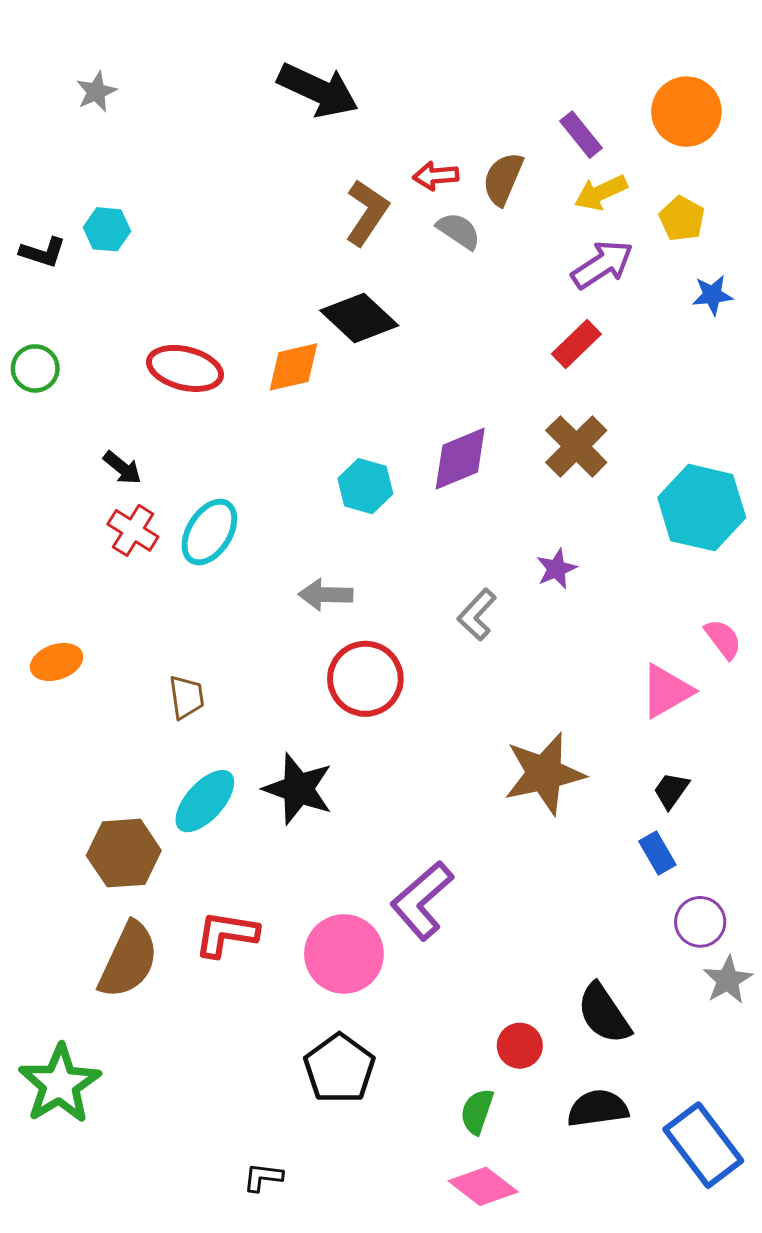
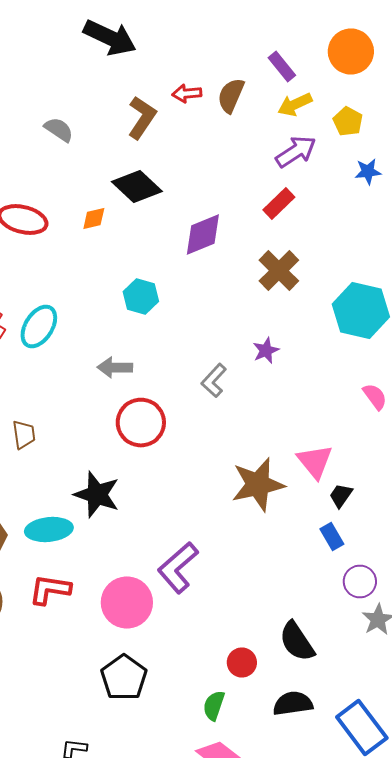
gray semicircle: (459, 231) -> (59, 130), moved
orange diamond: (294, 367) -> (94, 218), size x0.7
purple diamond: (460, 459) -> (203, 234), moved
pink triangle: (667, 691) -> (315, 462), moved, turned -39
cyan ellipse: (205, 801) -> (49, 530), moved, turned 42

